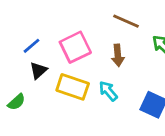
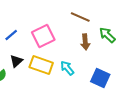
brown arrow: (118, 55) -> (85, 42), moved
black triangle: (38, 70) -> (16, 61), moved

